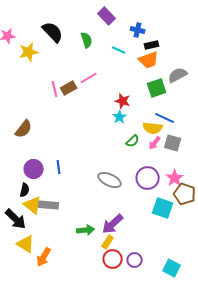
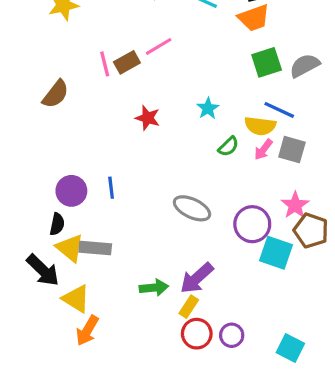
gray semicircle: (178, 75) -> (305, 66), moved
red star: (123, 101) -> (148, 118), moved
brown semicircle: (24, 129) -> (56, 94), moved
purple circle: (148, 178) -> (252, 224), moved
yellow triangle: (26, 244) -> (76, 299), moved

